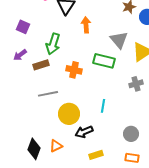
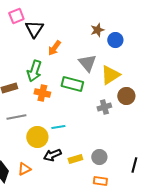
orange arrow: (86, 25) -> (54, 48), turned -140
green arrow: (53, 44) -> (34, 71), moved
cyan line: (103, 106) -> (58, 127), moved, turned 72
yellow rectangle: (96, 155) -> (75, 159), moved

